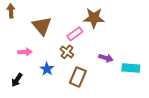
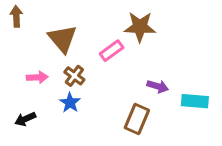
brown cross: (67, 52) -> (74, 76), moved
brown rectangle: (78, 77) -> (137, 119), moved
black arrow: (17, 80) -> (25, 119), turned 32

